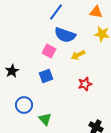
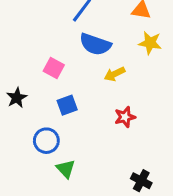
pink square: (49, 51) -> (54, 68), moved
blue circle: (24, 105) -> (46, 141), moved

